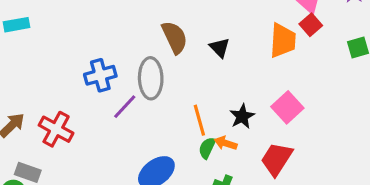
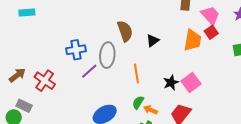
black triangle: (220, 48) -> (153, 41), turned 32
black star: (242, 116) -> (171, 83), moved
orange line: (199, 120) -> (136, 73), moved
orange arrow: (226, 143) -> (150, 110), moved

